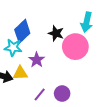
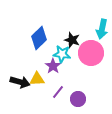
cyan star: (13, 48) -> (62, 54), moved
purple line: (40, 95) -> (58, 92), moved

